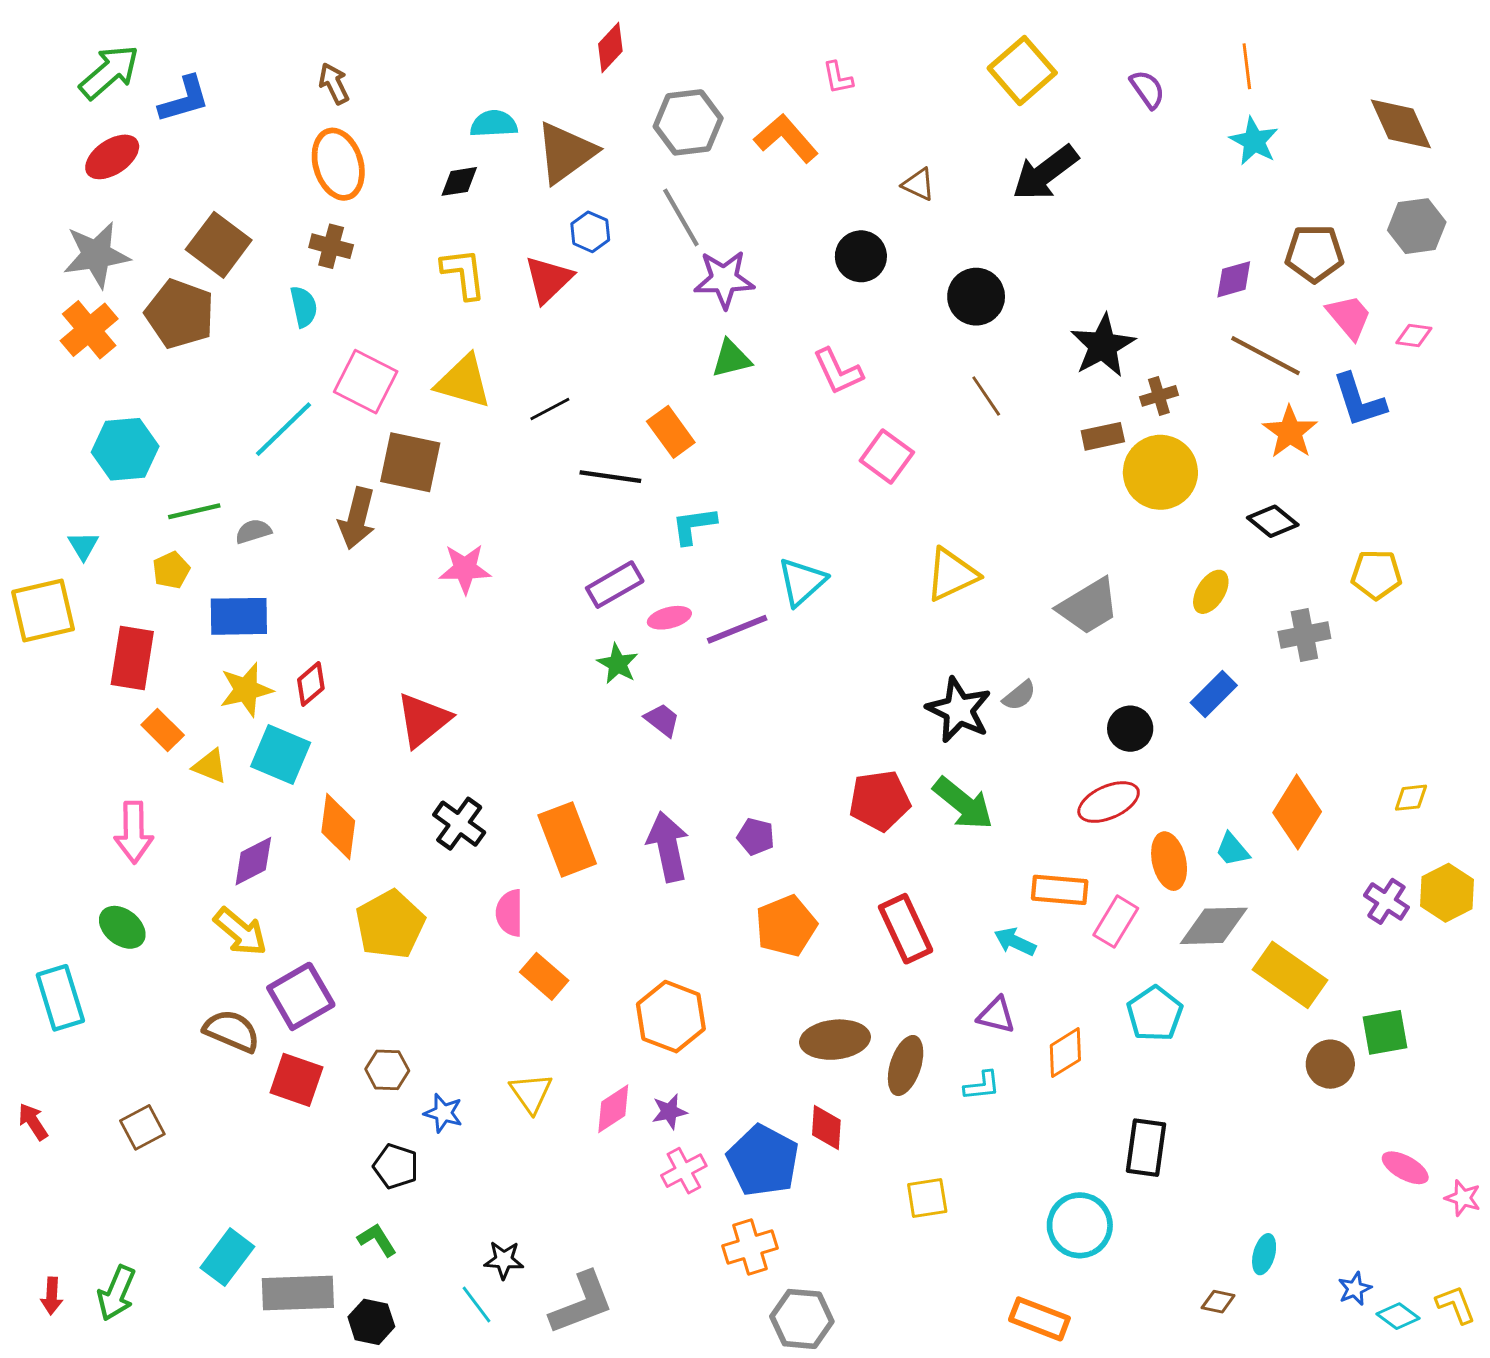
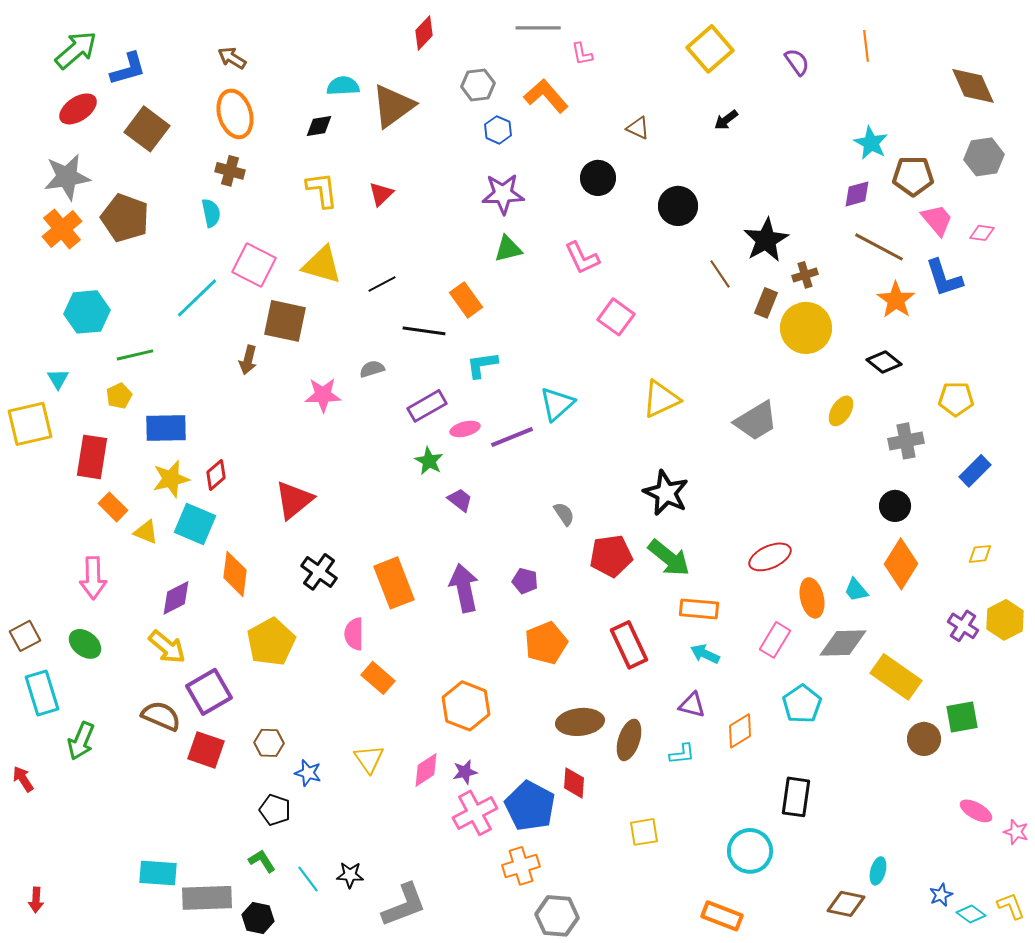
brown arrow: (334, 84) -> (232, 58), turned -32
gray hexagon: (688, 122) -> (478, 85), size x0.7
cyan star: (1254, 141) -> (871, 143), moved
black arrow: (1045, 173) -> (726, 120), size x0.5
gray line: (681, 217) -> (538, 28), moved, turned -60
blue hexagon: (590, 232) -> (498, 130), moved
brown square: (219, 245) -> (147, 129), moved
red triangle: (548, 279) -> (381, 194), size x0.7
brown line: (986, 396) -> (720, 274), moved
brown rectangle: (1103, 436) -> (766, 303), turned -56
brown arrow: (357, 518) -> (248, 360), size x0.7
gray semicircle: (253, 531) -> (372, 369), moved
blue rectangle: (1214, 694) -> (975, 471), moved
gray semicircle: (1019, 695) -> (564, 514), moved, turned -85
black circle: (1130, 729) -> (895, 506), moved
orange rectangle: (1060, 890) -> (699, 609), moved
brown square: (142, 1127) -> (25, 636), moved
pink cross: (684, 1171) -> (475, 813), size x1.4
cyan rectangle: (227, 1257) -> (158, 873), turned 57
green arrow: (116, 1293) -> (81, 741), moved
brown diamond: (1218, 1302) -> (846, 904), size x1.6
cyan line: (476, 1305) -> (308, 879), moved

